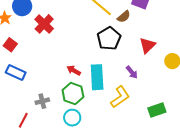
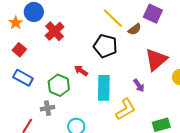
black pentagon: (109, 38) -> (105, 46), moved, turned -30
red triangle: (147, 45) -> (156, 60), size x1.4
red arrow: (74, 70) -> (81, 71), moved
green hexagon: (73, 93) -> (59, 85), moved

